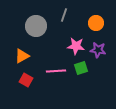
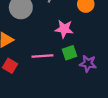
purple star: (98, 50) -> (88, 64), moved

